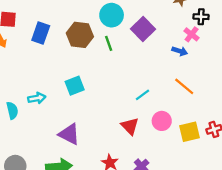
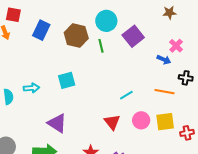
black cross: (201, 17) -> (186, 78), moved
orange line: (184, 86) -> (164, 92), turned -36
yellow square: (190, 132) -> (165, 122), moved

